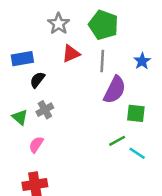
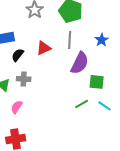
red triangle: (71, 54) -> (44, 48), moved
gray cross: (45, 110) -> (24, 79), turned 32
cyan line: (137, 153) -> (105, 106), moved

